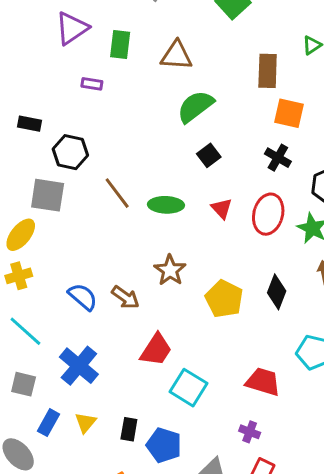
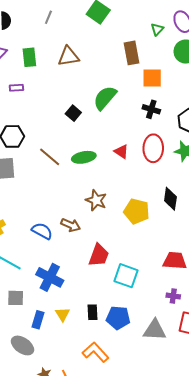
green semicircle: (195, 107) -> (105, 98), moved
black square: (209, 155) -> (73, 113), moved

